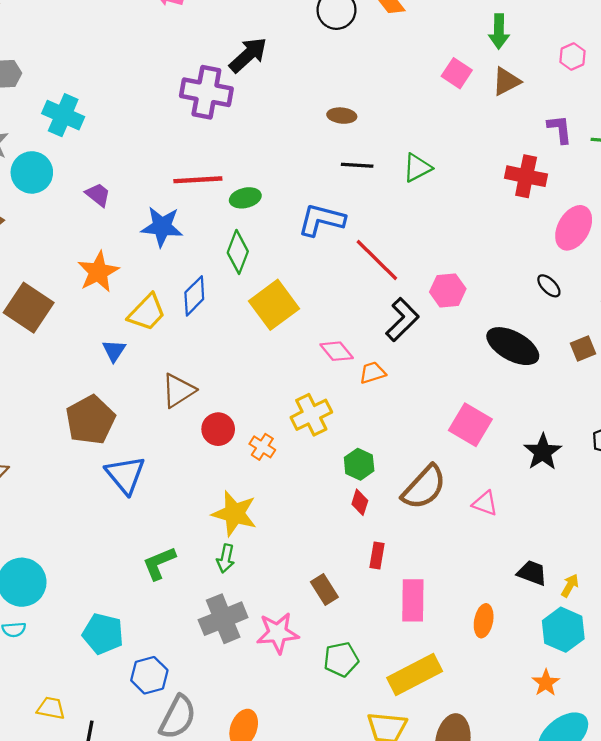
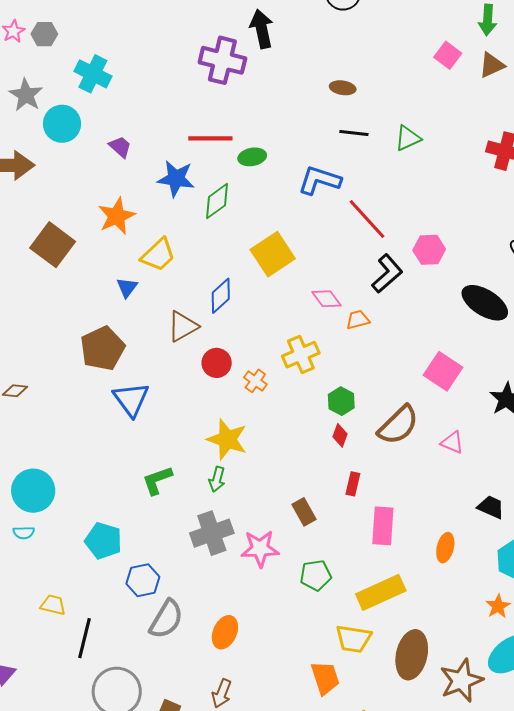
black arrow: (248, 55) -> (262, 29), turned -63
green diamond: (238, 252) -> (217, 201), moved, turned 30
blue diamond: (194, 296) -> (221, 296), moved

